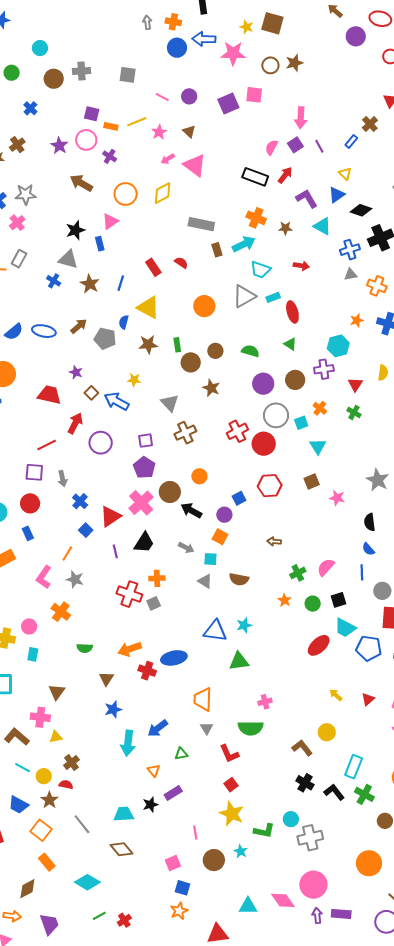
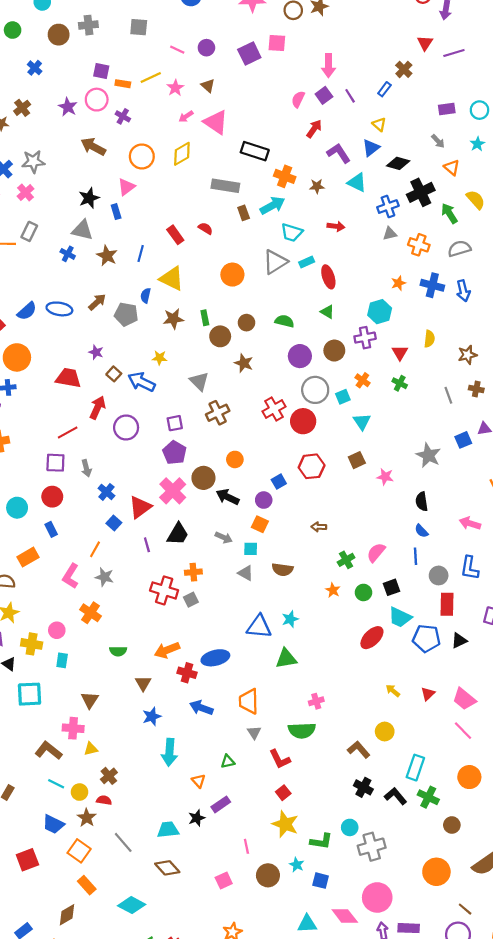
black rectangle: (255, 177) -> (255, 151), moved
blue arrow: (158, 728) -> (201, 708), moved, turned 60
blue square: (183, 888) -> (321, 881), moved

